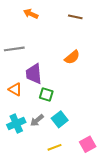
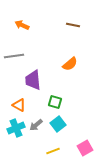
orange arrow: (31, 14) -> (22, 25), moved
orange triangle: (15, 89) -> (19, 105), moved
green square: (46, 95) -> (55, 102), moved

